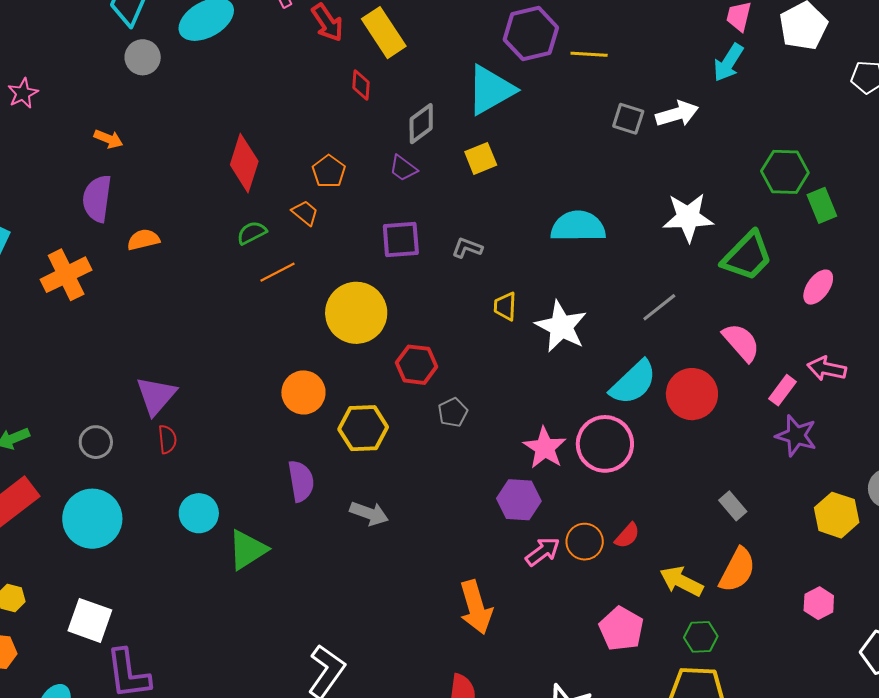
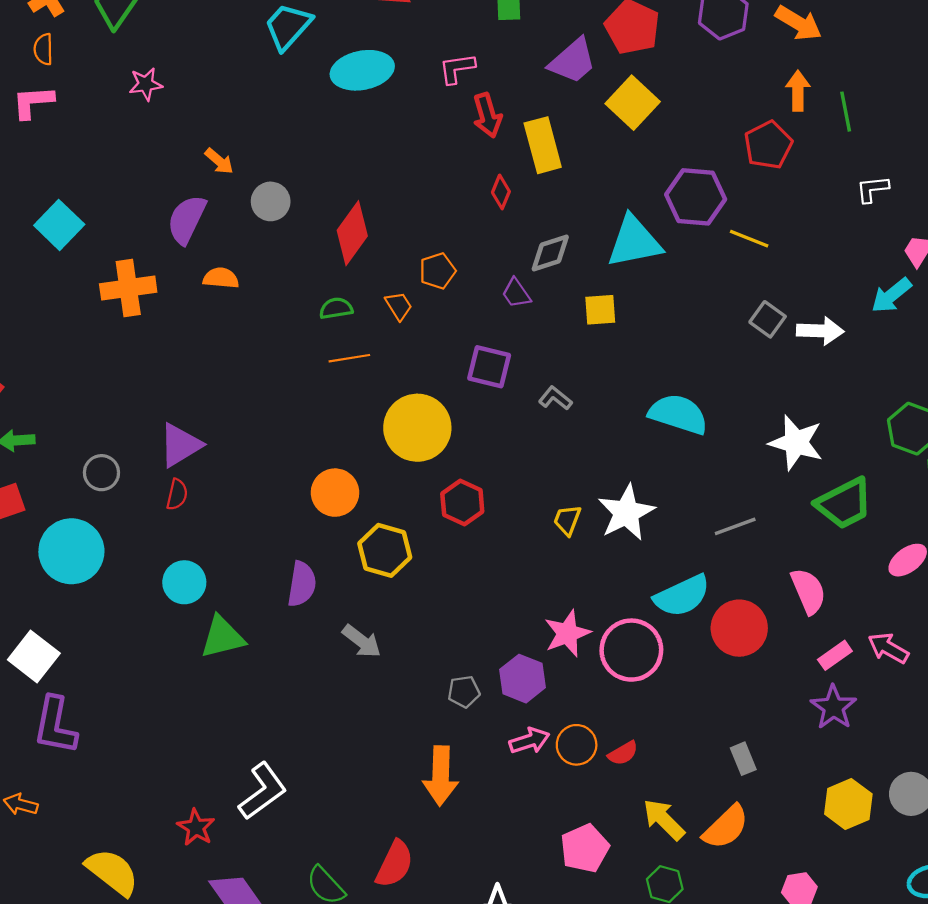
gray circle: (143, 57) -> (271, 201), moved
yellow trapezoid: (505, 306) -> (567, 520), moved
gray pentagon: (453, 412) -> (464, 692), moved

